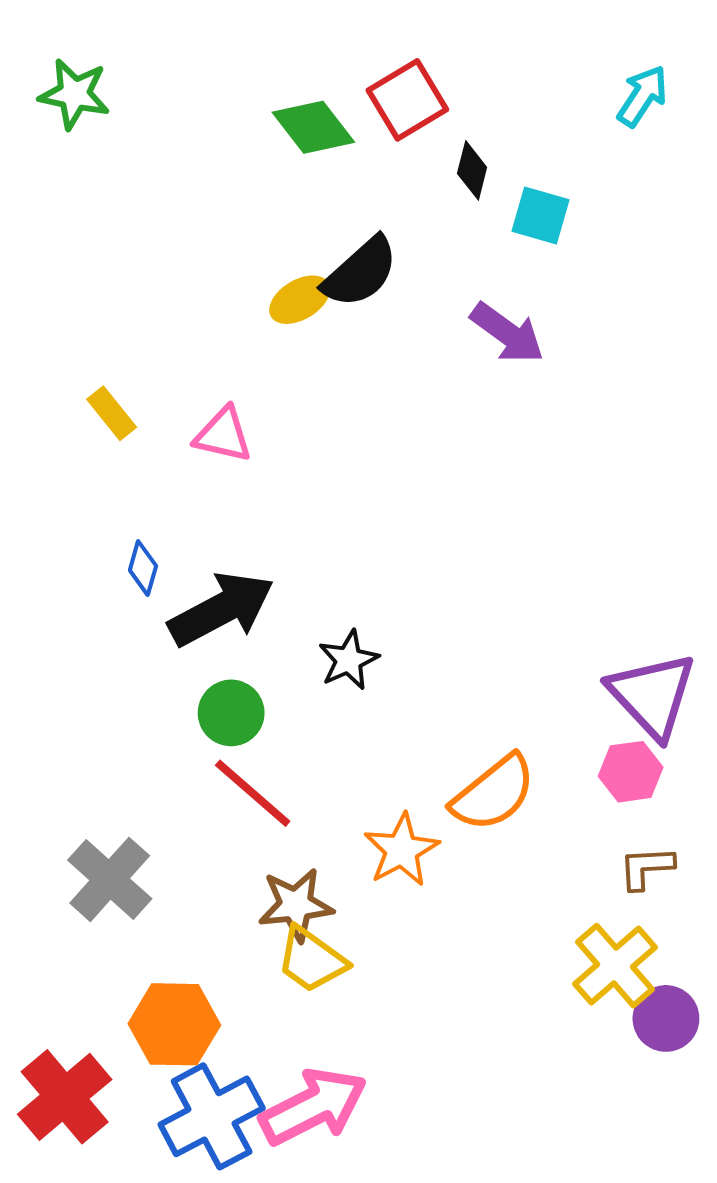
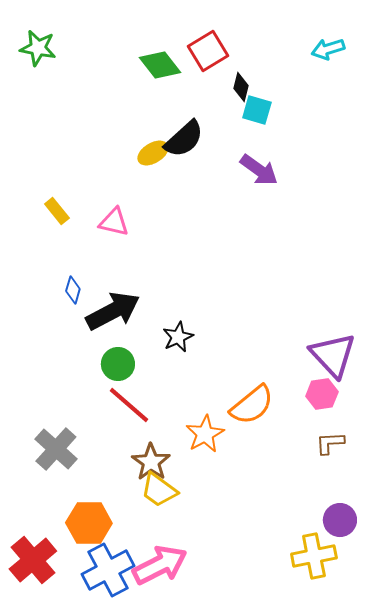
cyan arrow: (642, 96) -> (328, 49), turned -140
cyan square: (541, 215) -> (257, 110), moved
brown star: (296, 905) -> (151, 462), turned -30
yellow cross: (615, 966) -> (314, 556), moved, turned 30

